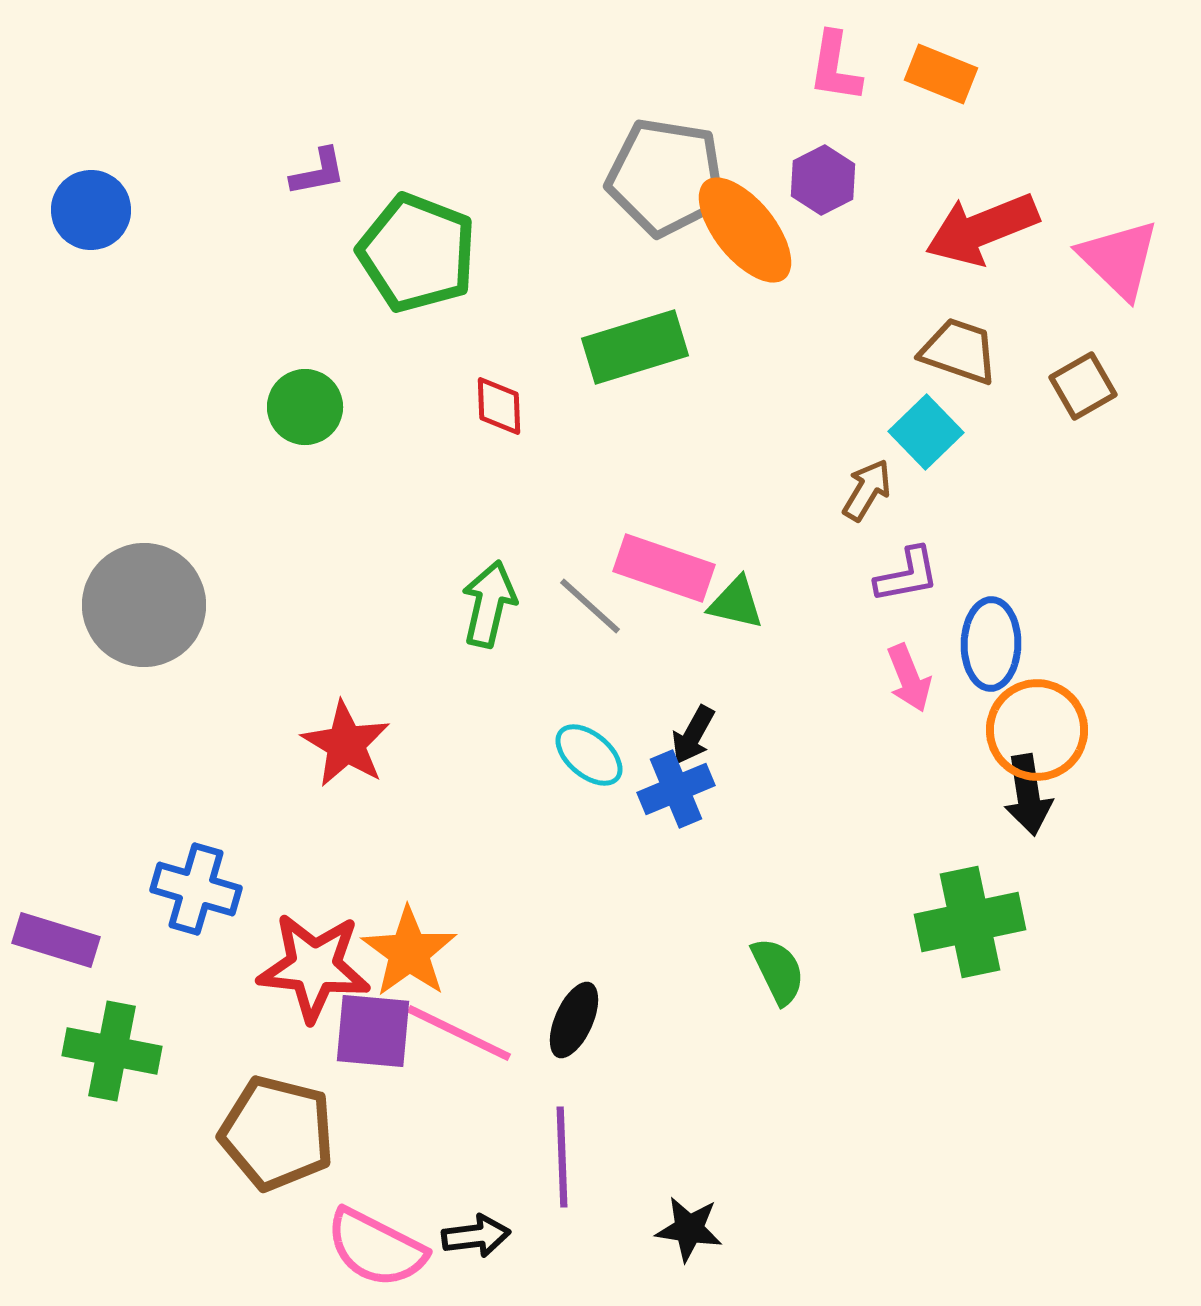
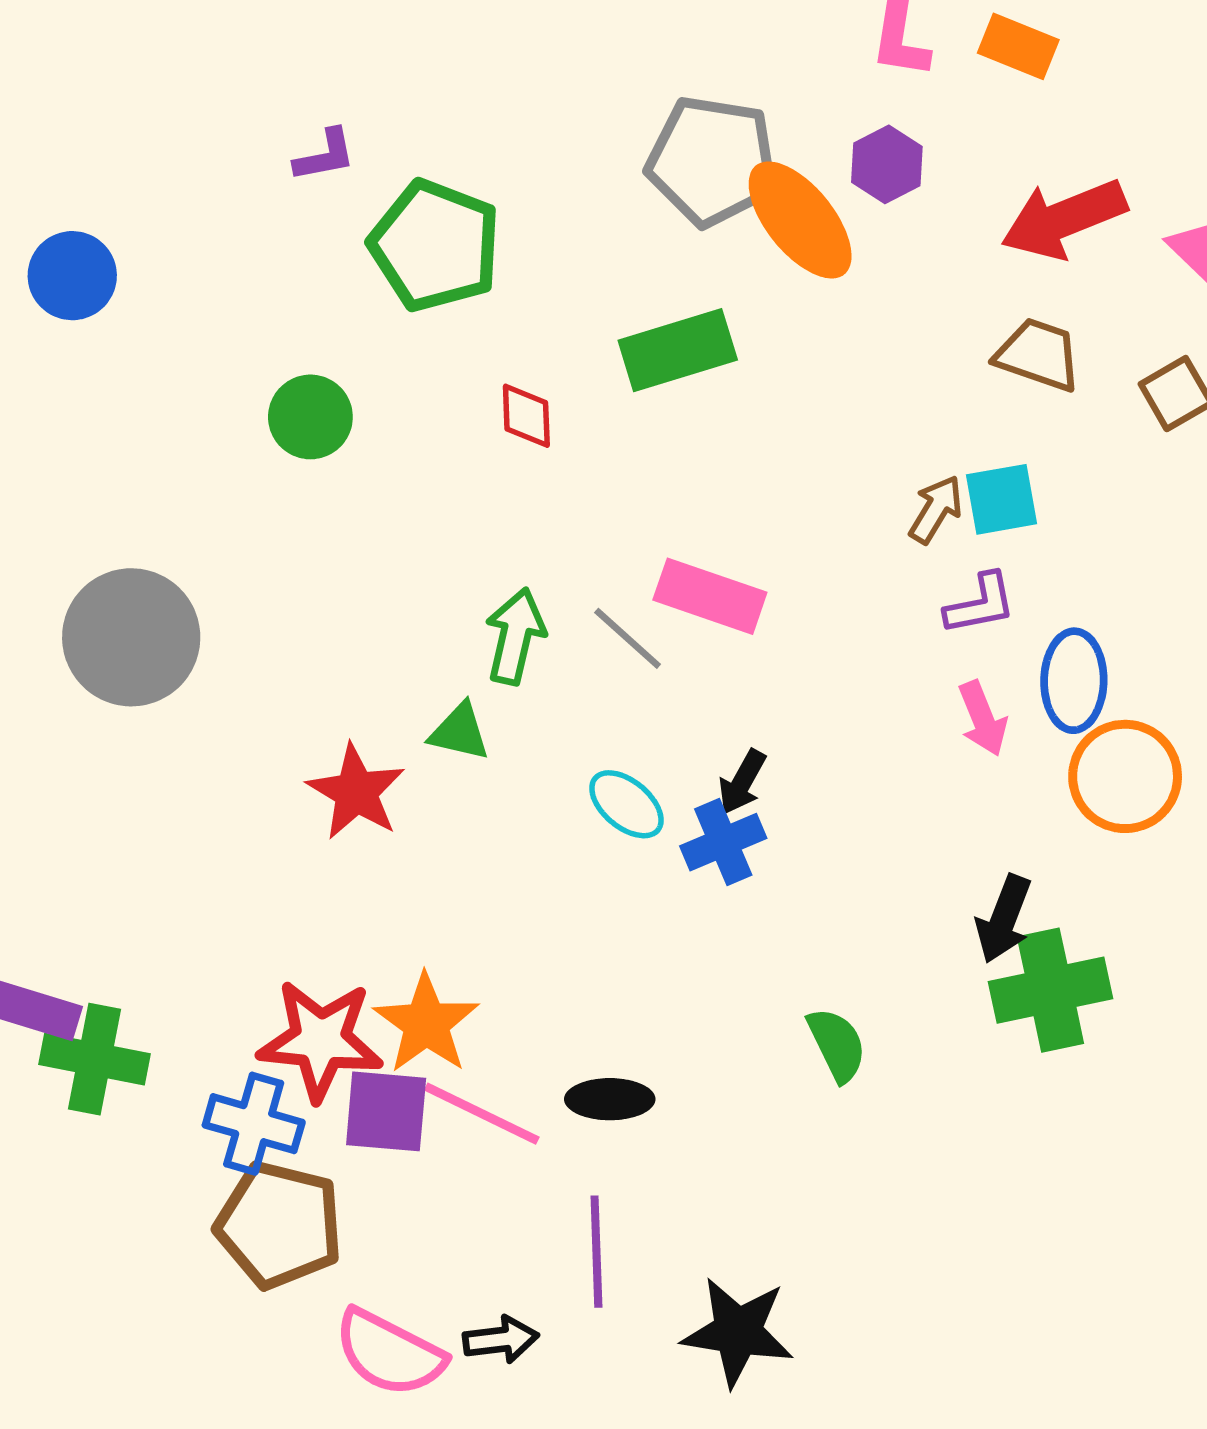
blue circle: (91, 210) -> (72, 276), moved
cyan square: (926, 432) -> (1002, 499), moved, turned 34
green triangle: (736, 603) -> (460, 732), moved
black arrow: (1028, 795) -> (1004, 919), moved, turned 30
blue cross: (196, 889) -> (254, 1124), moved
black ellipse: (574, 1020) -> (610, 1099), turned 66
green cross: (112, 1051) -> (95, 1059), moved
black star: (689, 1229) -> (738, 1332), size x1.5

